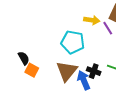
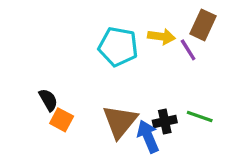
cyan pentagon: (73, 42) -> (118, 47), moved
black cross: (94, 71) -> (165, 121), turned -32

